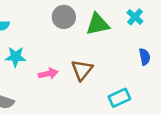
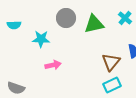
cyan star: (16, 57) -> (41, 39), moved
brown triangle: (82, 70) -> (111, 62), moved

